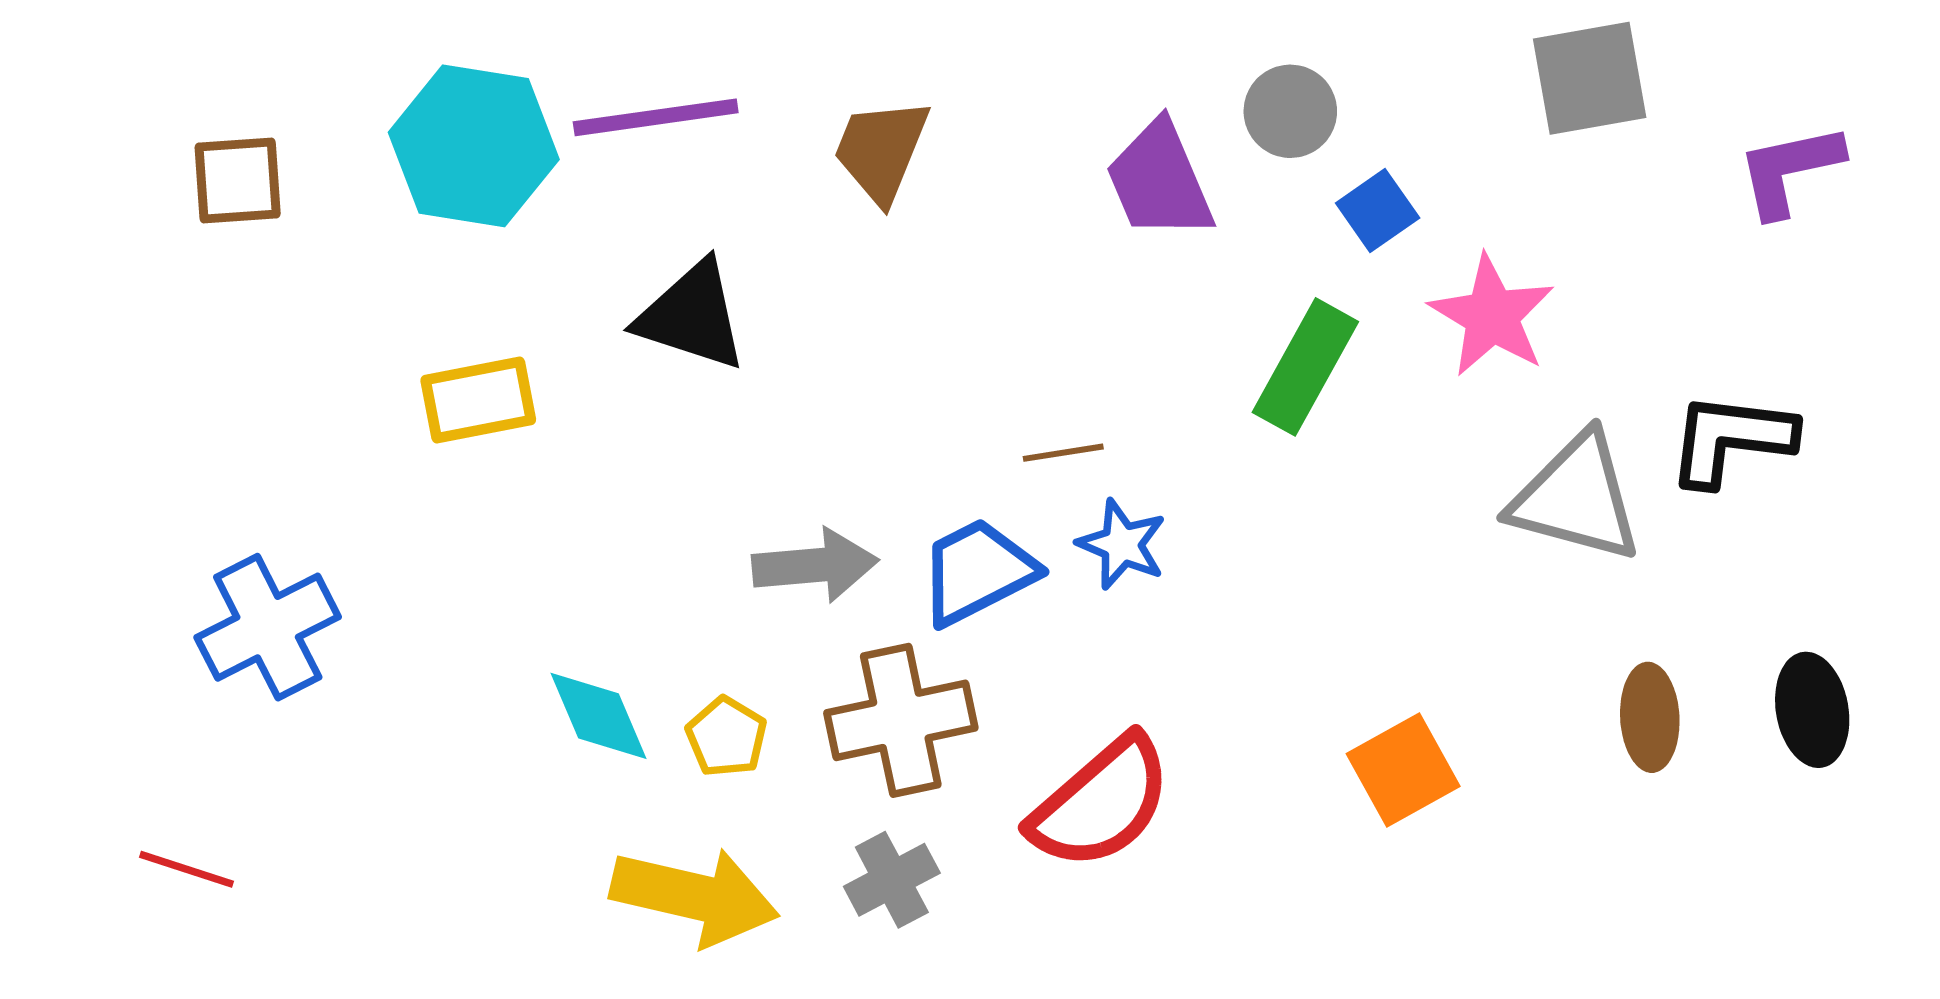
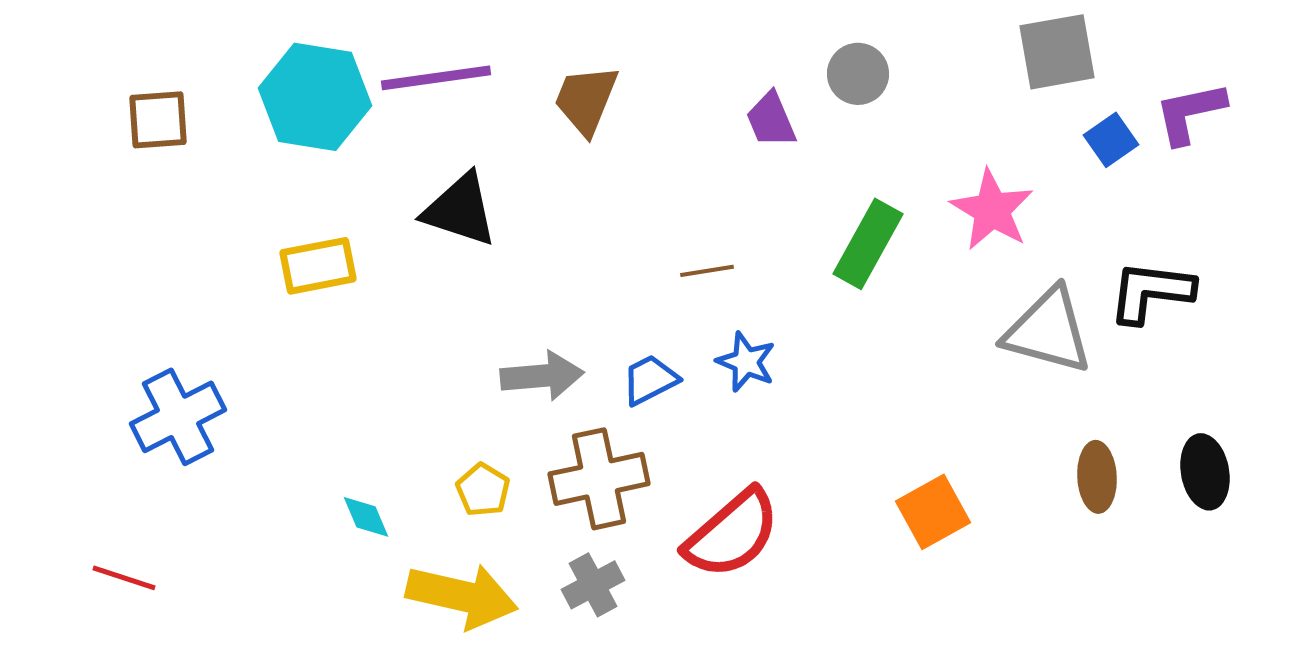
purple trapezoid: (1159, 180) -> (771, 120), size x0.7
blue square: (1378, 211) -> (1111, 140), moved
brown line: (1063, 453) -> (707, 271), moved
blue trapezoid: (978, 571) -> (650, 380), size x0.7
cyan diamond: (599, 716) -> (366, 517), moved, size x0.7

